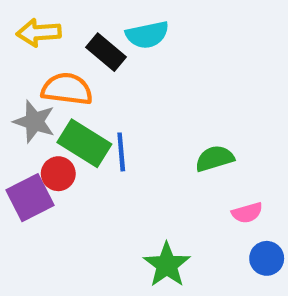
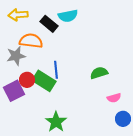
gray star: (34, 122) -> (16, 56), turned -30
green rectangle: (84, 143) -> (44, 81), moved
green star: (167, 265) -> (56, 122), moved

